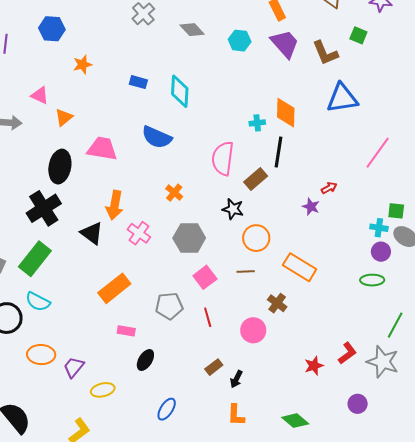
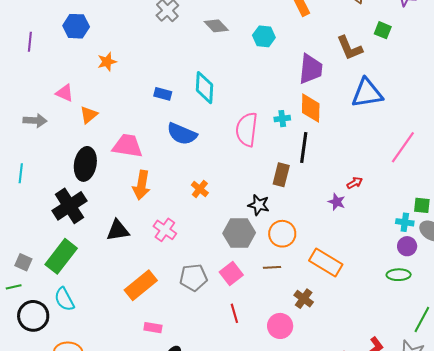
purple trapezoid: (285, 44) -> (311, 69), moved, turned 48
blue rectangle: (138, 82) -> (163, 94), moved
pink semicircle: (223, 158) -> (247, 129), moved
brown rectangle: (256, 179) -> (281, 175), turned -35
orange arrow: (115, 205) -> (142, 185), moved
black triangle: (92, 233) -> (118, 230), turned -45
gray hexagon: (189, 238) -> (239, 233), moved
cyan semicircle: (38, 302) -> (64, 299), turned 35
gray pentagon: (169, 306) -> (193, 277), moved

